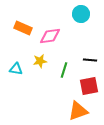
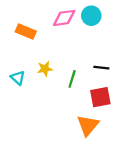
pink diamond: (50, 36) -> (64, 18), moved
cyan triangle: (16, 69) -> (18, 78), turned 32
orange triangle: (78, 111) -> (88, 125), turned -30

